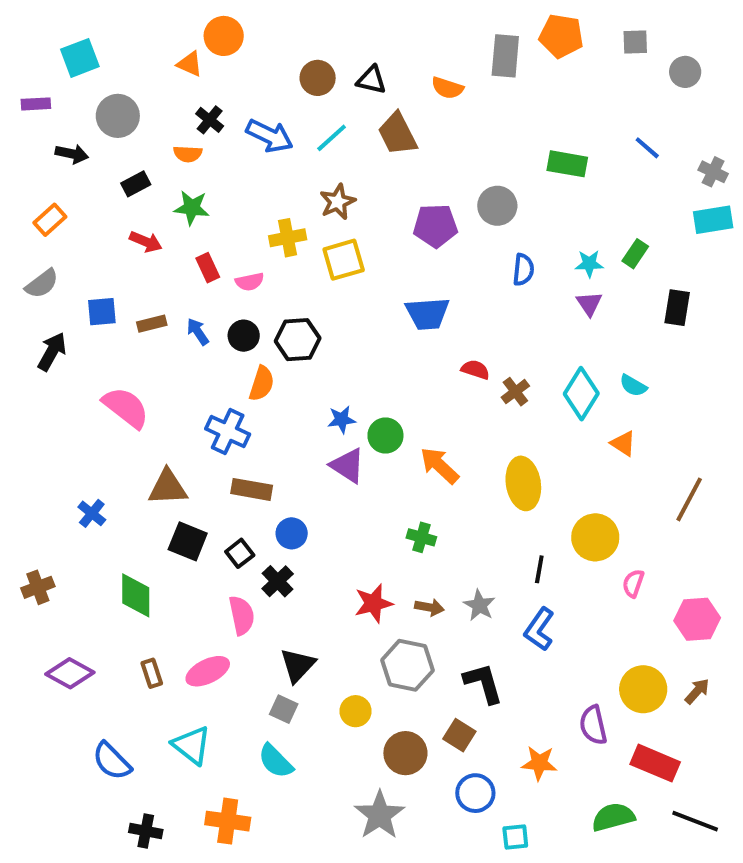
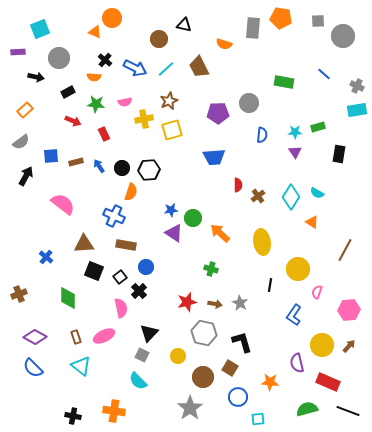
gray circle: (685, 72) -> (343, 36), size x1.5
black triangle: (372, 80) -> (184, 25), moved
green rectangle: (635, 254) -> (318, 127), turned 40
pink semicircle: (250, 282) -> (125, 102), moved
red semicircle: (475, 370) -> (238, 185), turned 72
blue L-shape: (539, 629) -> (294, 315), moved
cyan triangle: (192, 745) -> (81, 366), moved
blue semicircle: (112, 761) -> (33, 368), moved

